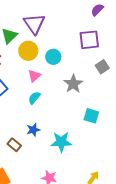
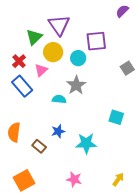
purple square: (89, 40) -> (96, 41), moved
pink triangle: (34, 76) -> (41, 70), moved
gray star: (73, 84) -> (76, 85), moved
cyan semicircle: (34, 98) -> (59, 99), turned 56

